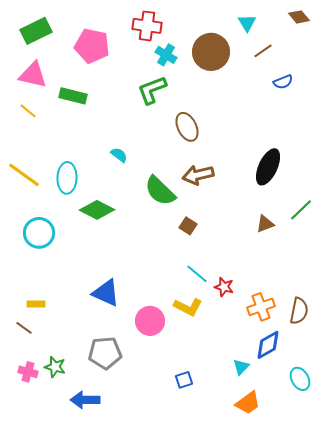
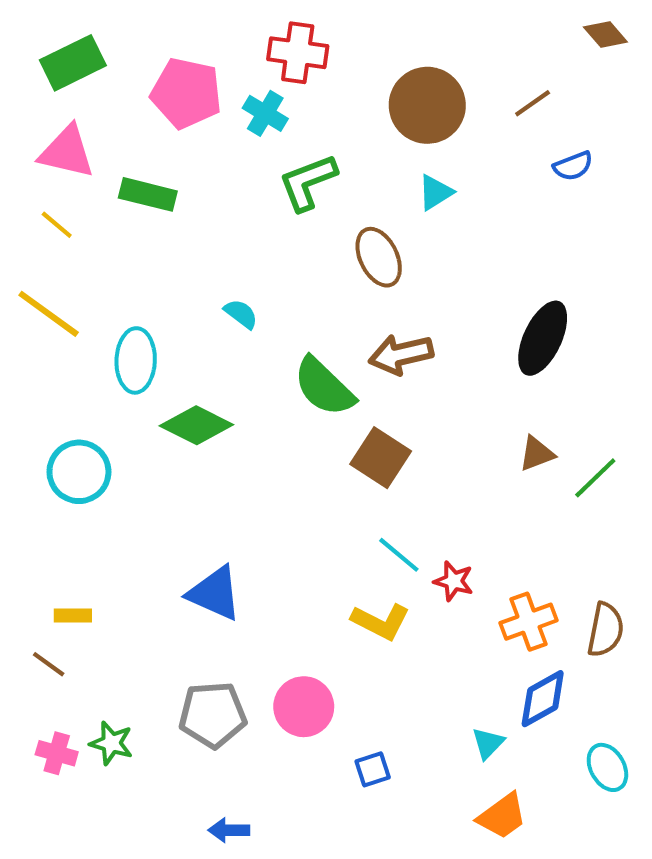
cyan triangle: (247, 23) -> (435, 192), moved, turned 30
cyan cross: (166, 55) -> (265, 113), moved
yellow line: (24, 175) -> (49, 314), moved
green line: (301, 210) -> (595, 478), moved
brown square: (188, 226) -> (381, 458), size x1.6
pink circle: (150, 321) -> (304, 707), moved
blue arrow: (85, 400) -> (229, 830), moved, size x0.7

